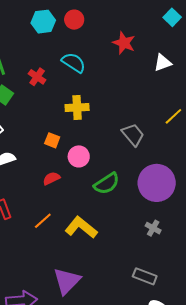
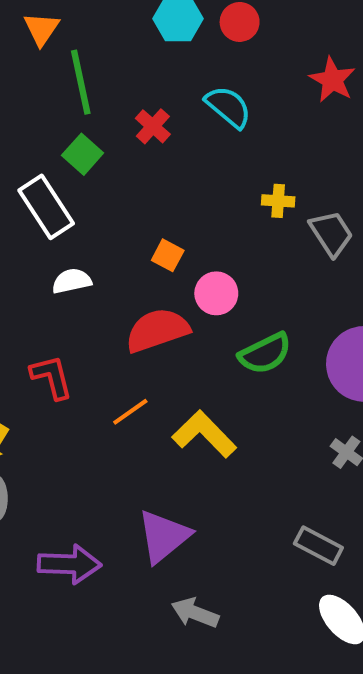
yellow cross: (77, 108) -> (278, 201), moved, size x0.7
gray trapezoid: (133, 135) -> (331, 233), moved
red semicircle: (51, 178) -> (157, 330), size x1.8

